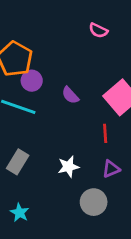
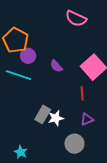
pink semicircle: (98, 30) -> (76, 19), size x1.5
gray rectangle: (18, 162) -> (43, 114), moved

